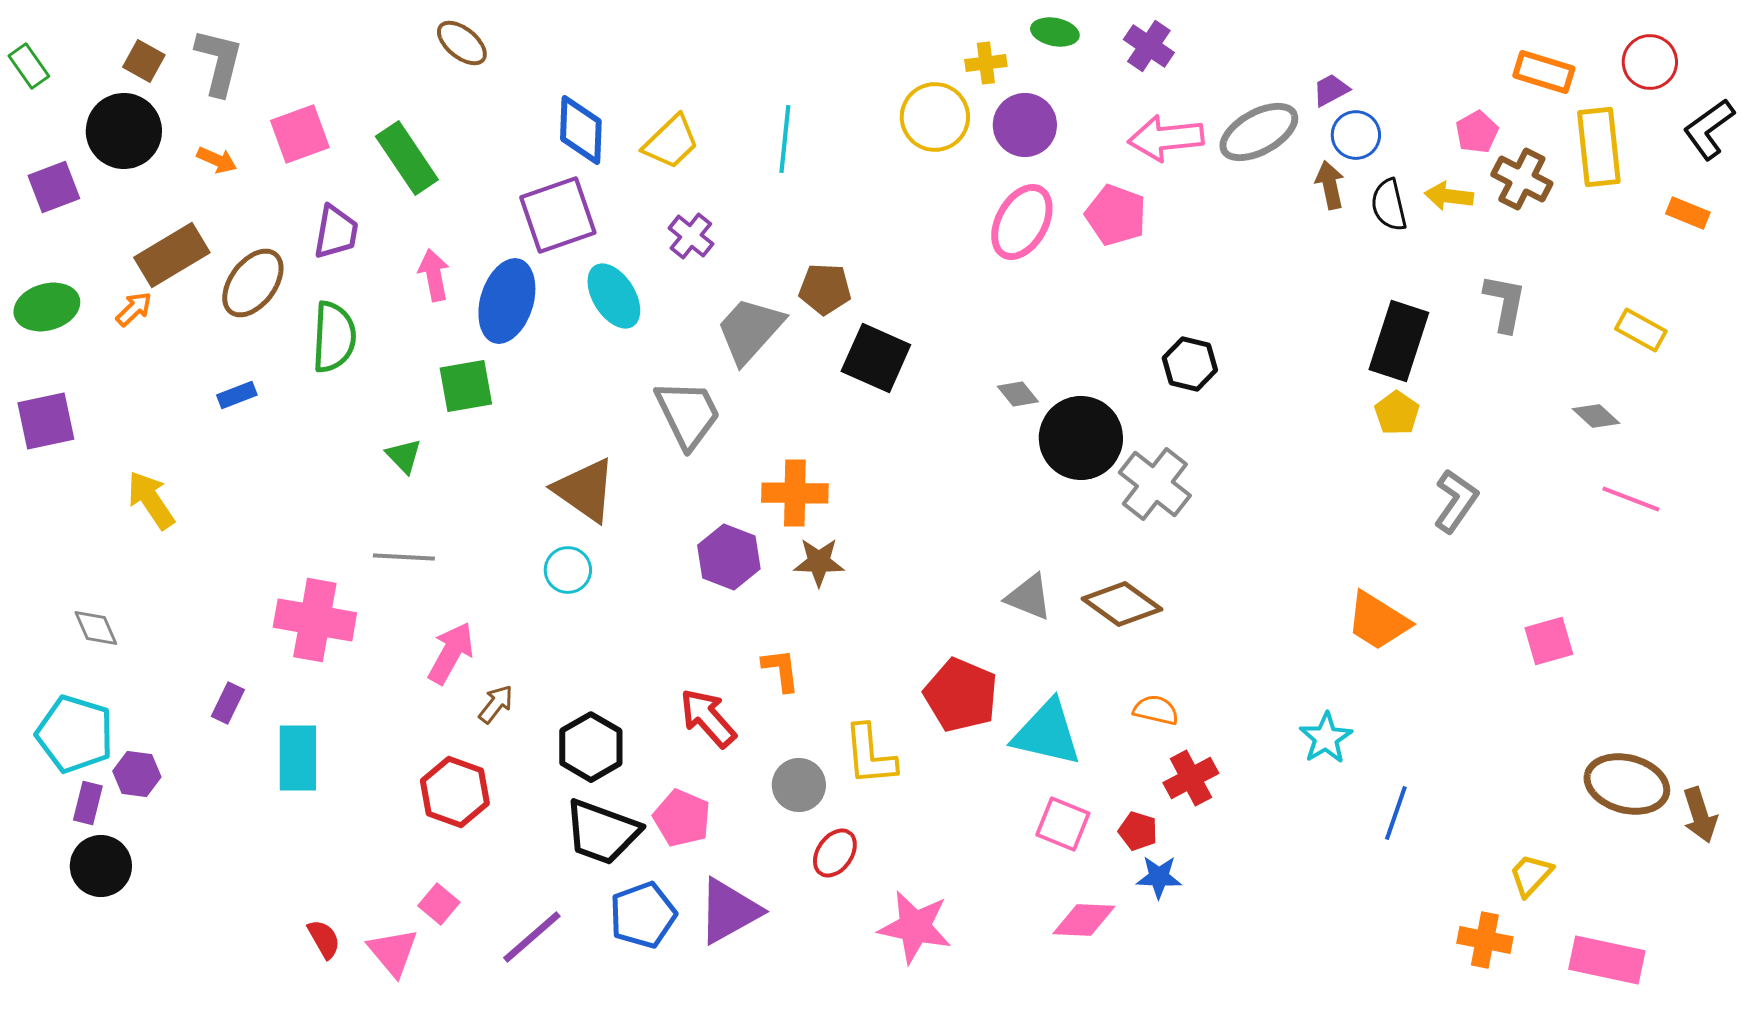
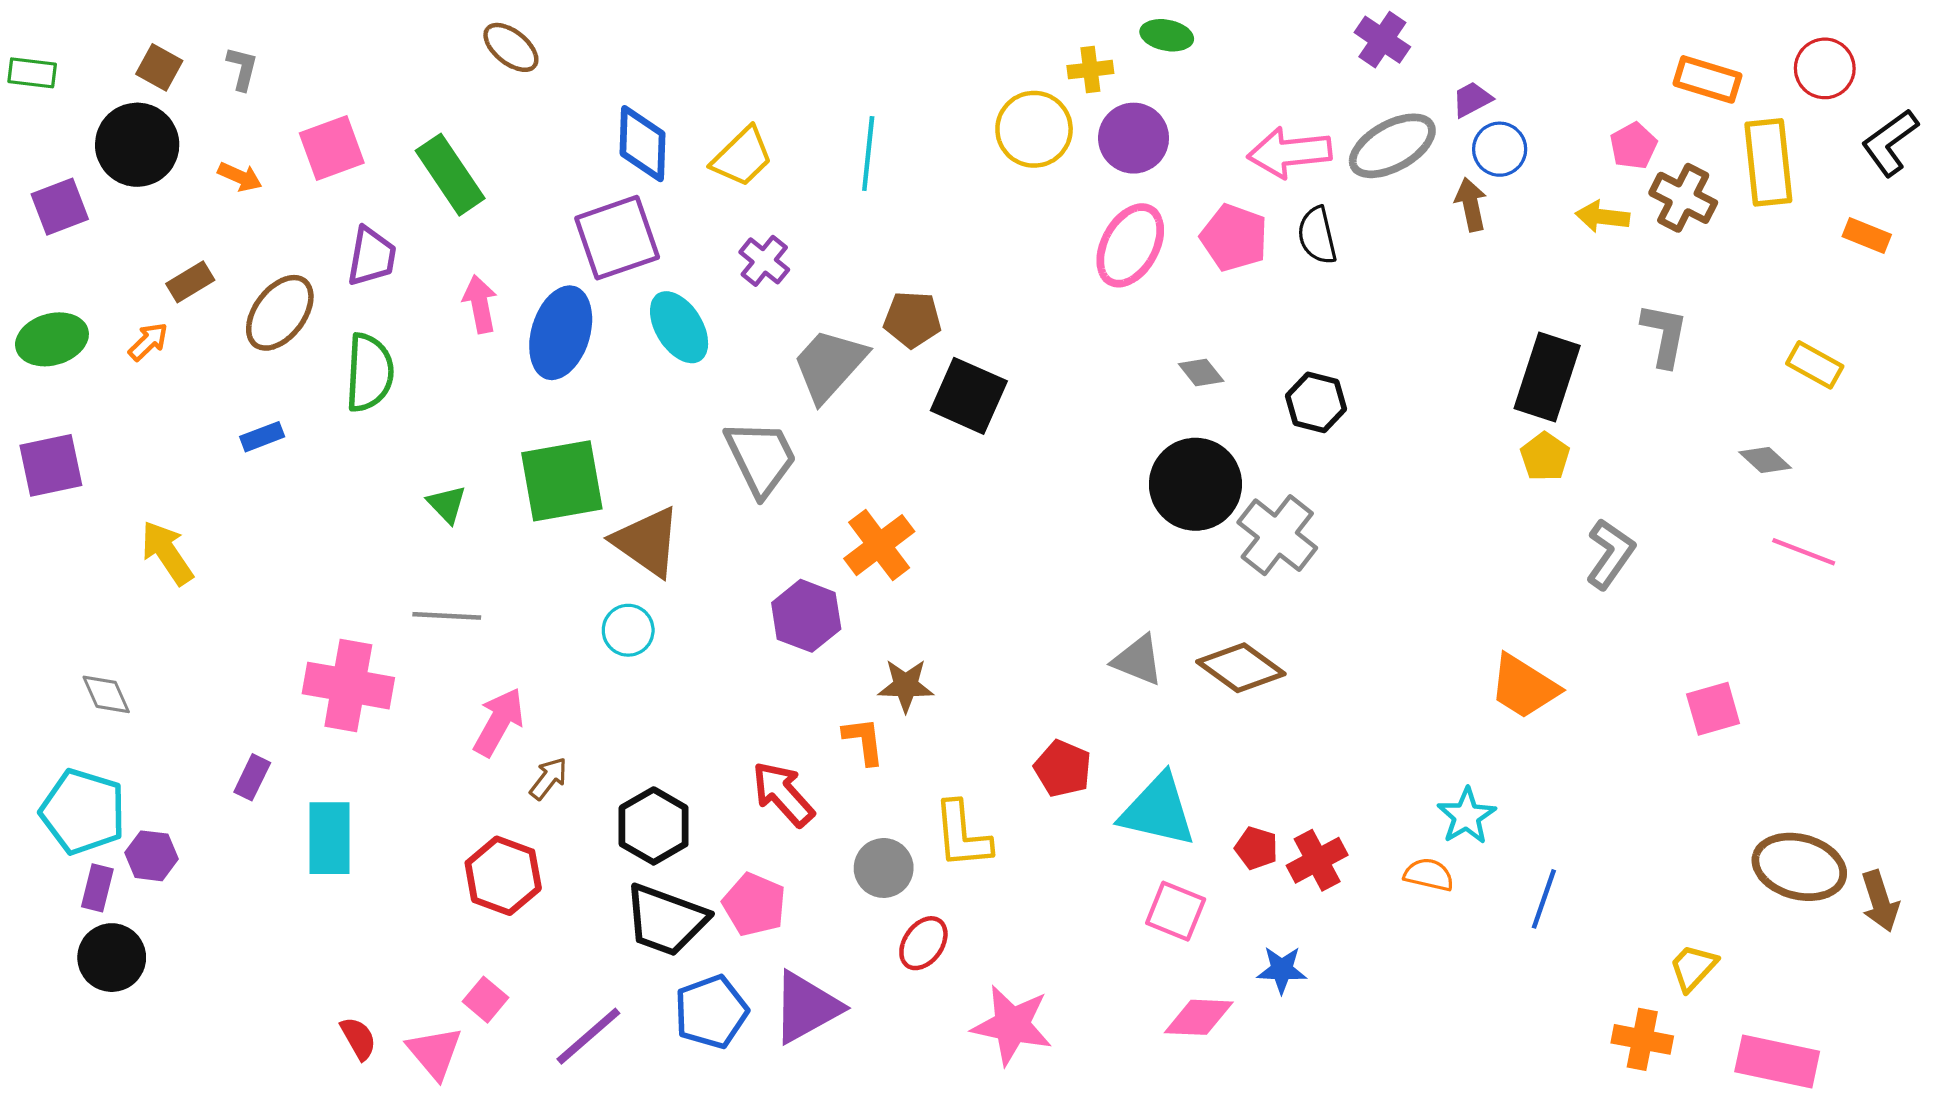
purple cross: (1149, 46) -> (1382, 40), moved
gray L-shape: (219, 62) -> (242, 68), size x0.6
green rectangle: (29, 66) -> (32, 73), turned -48
black semicircle: (1389, 205) -> (1317, 235), moved
brown rectangle: (172, 255) -> (190, 282), size x0.6
green square: (466, 386) -> (562, 481), moved, size x1.4
gray diamond: (1018, 394) -> (1201, 373), moved
orange cross: (795, 493) -> (879, 545), turned -38
brown star: (819, 562) -> (906, 686), moved
red pentagon: (961, 695) -> (1063, 768), size x0.7
orange semicircle: (1156, 710) -> (1429, 875), moved
red pentagon: (1138, 831) -> (1256, 848), moved

